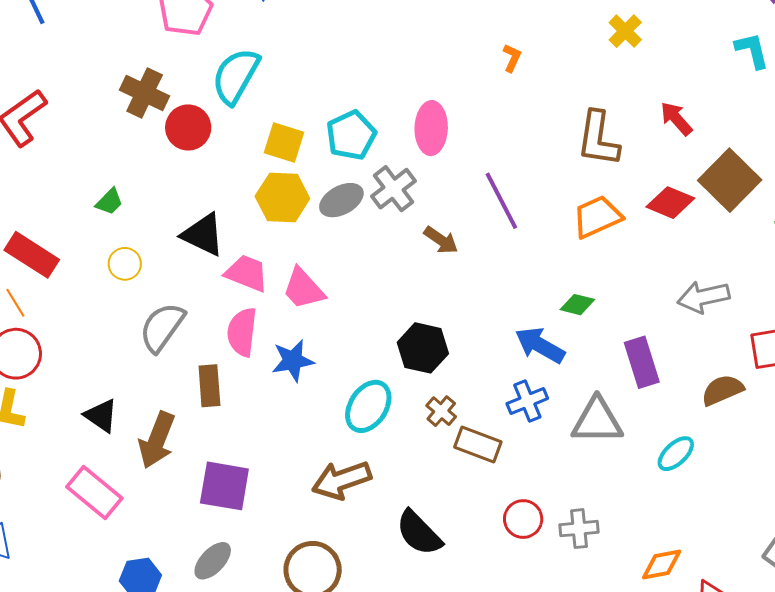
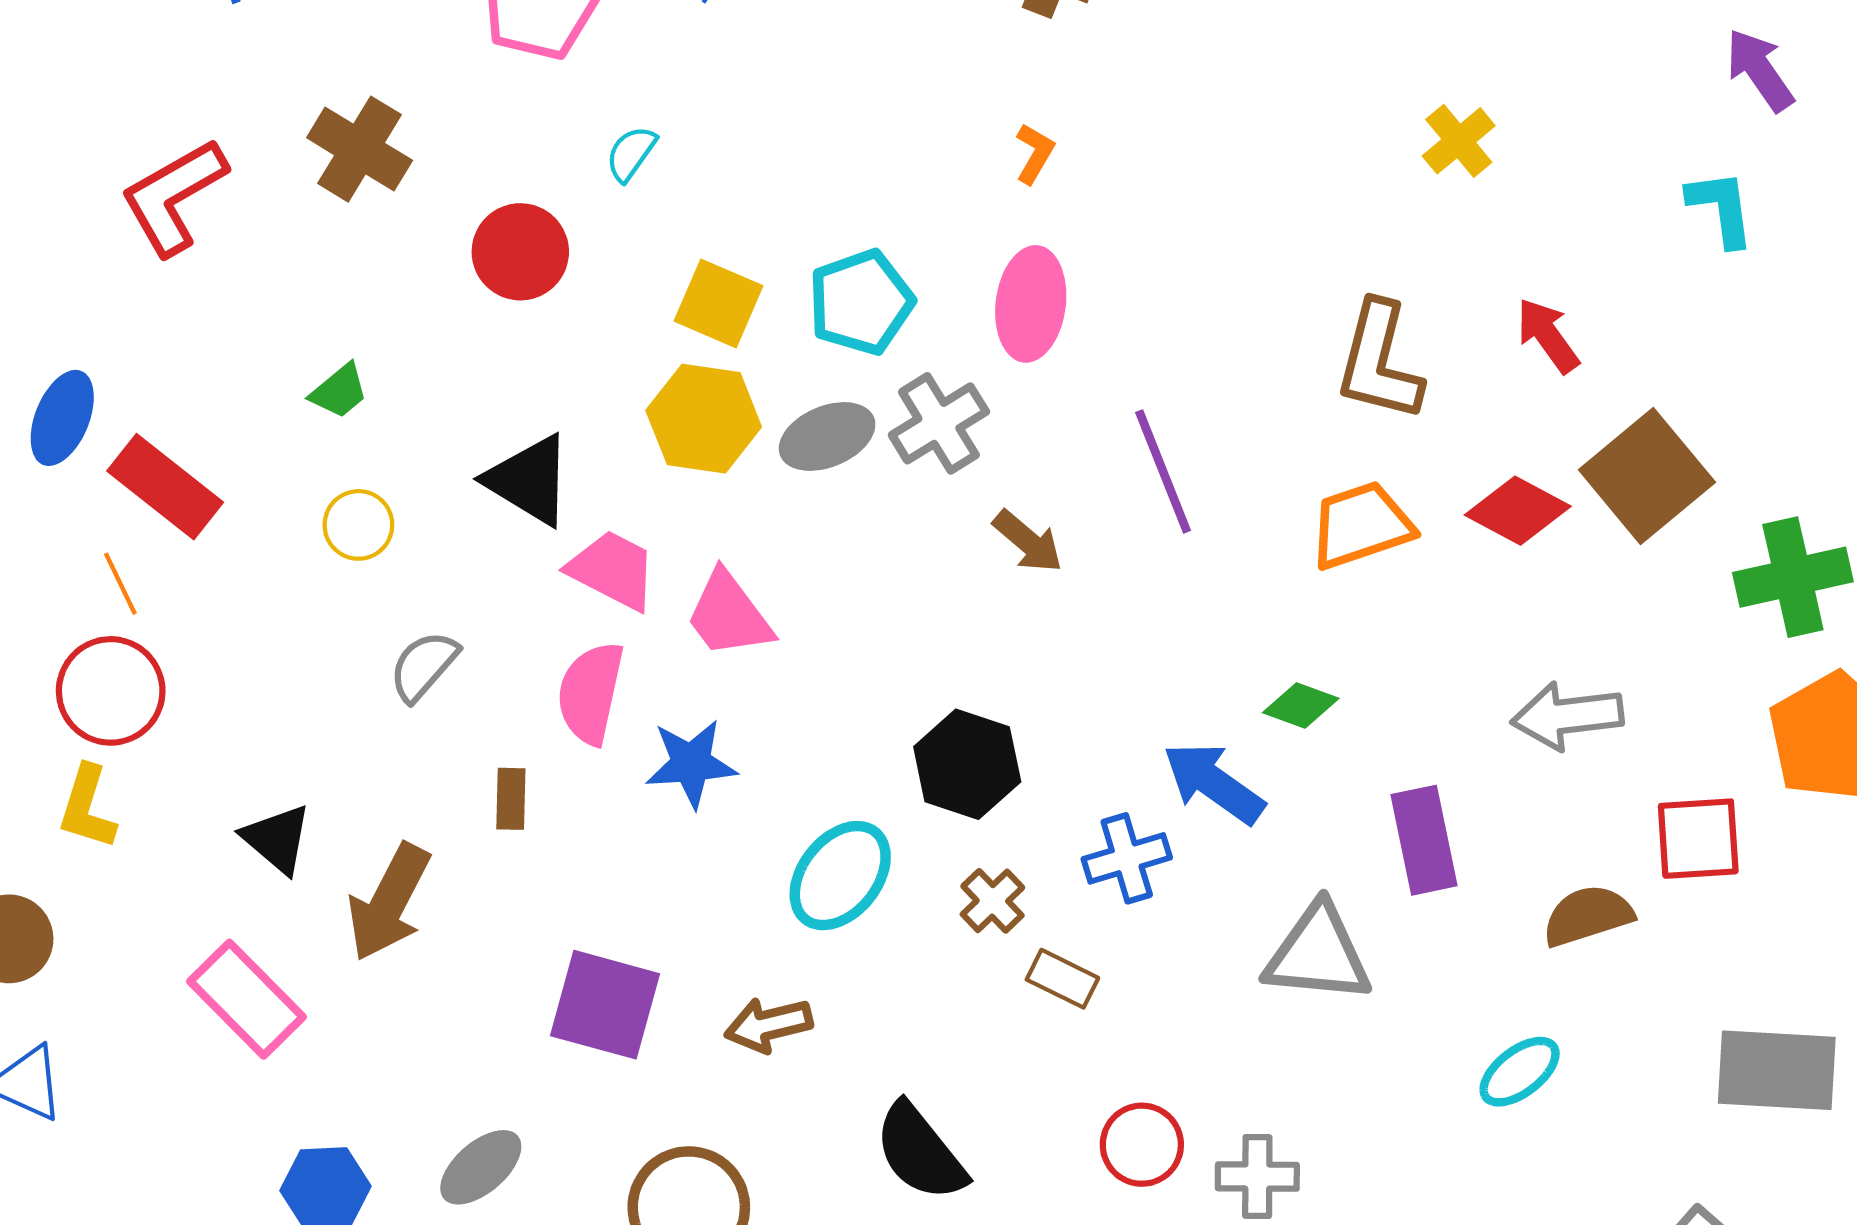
orange L-shape: (512, 58) -> (1035, 154), moved
cyan semicircle: (236, 76) -> (631, 154), size x0.5
brown cross: (145, 93) -> (360, 149), moved
gray semicircle: (162, 327) -> (424, 666), size x0.7
brown rectangle: (209, 386) -> (511, 799), size x0.7
blue cross: (527, 401) -> (1127, 858), moved
brown rectangle: (478, 445) -> (1062, 979), size x0.7
cyan ellipse: (676, 454) -> (1520, 1072), moved
brown arrow: (341, 480) -> (768, 1025), size x0.7
purple square: (224, 486) -> (605, 1005), moved

